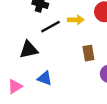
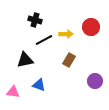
brown rectangle: (88, 53) -> (69, 60), moved, turned 40
pink triangle: (15, 86) -> (13, 92), turned 40

